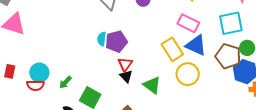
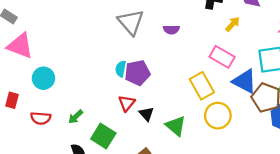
blue triangle: (196, 45) -> (245, 81), moved
red triangle: (125, 64) -> (127, 103), moved
cyan circle: (39, 73) -> (43, 78), moved

